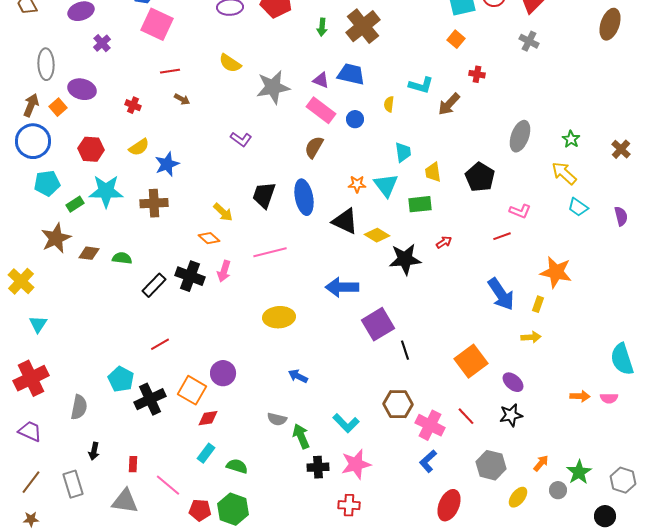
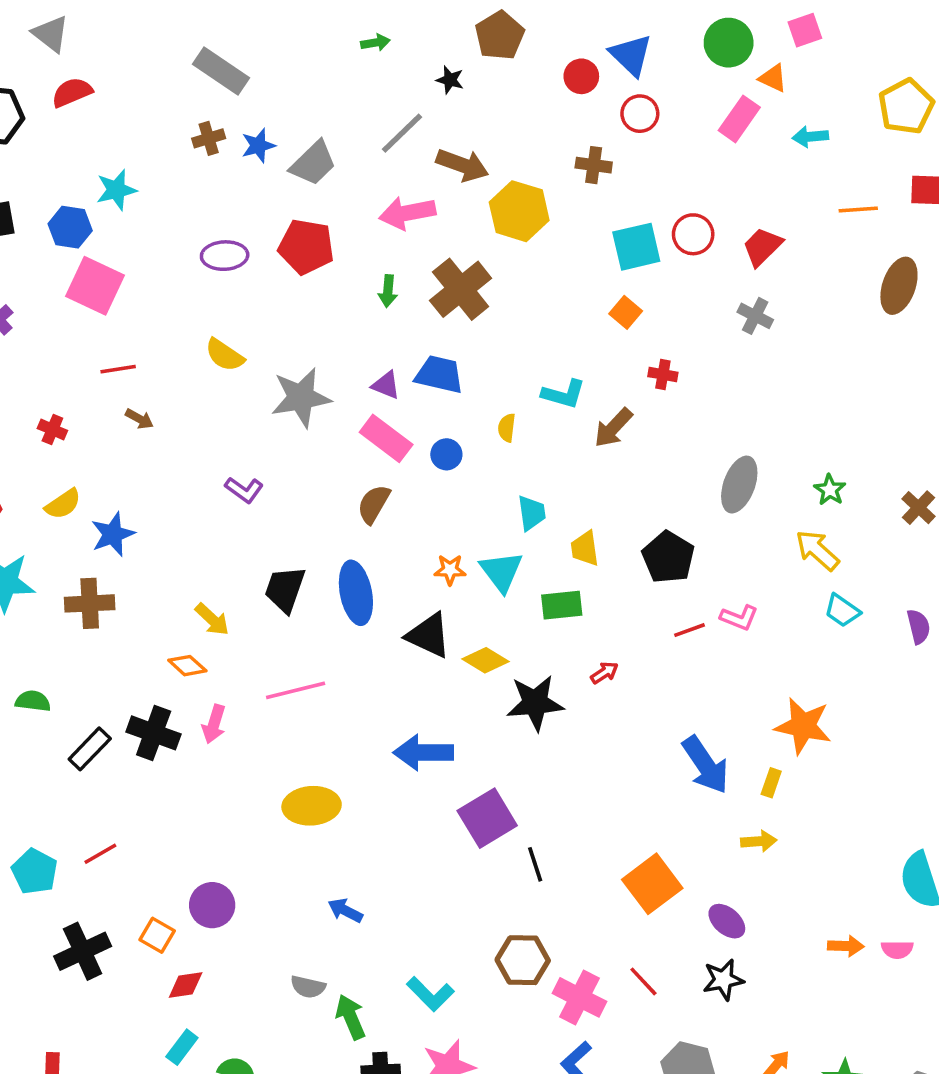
red line: (502, 236) -> (690, 630), moved
cyan pentagon: (121, 379) -> (35, 871), moved
orange square: (192, 390) -> (157, 935), size x0.7

